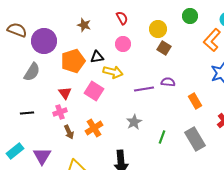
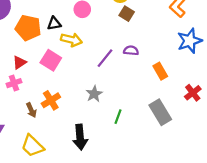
orange pentagon: (73, 61) -> (28, 28), turned 30
purple line: (144, 89) -> (105, 58), turned -42
red triangle: (65, 93) -> (19, 62), turned 32
brown arrow: (69, 132) -> (31, 110), moved
green line: (162, 137) -> (118, 117), moved

